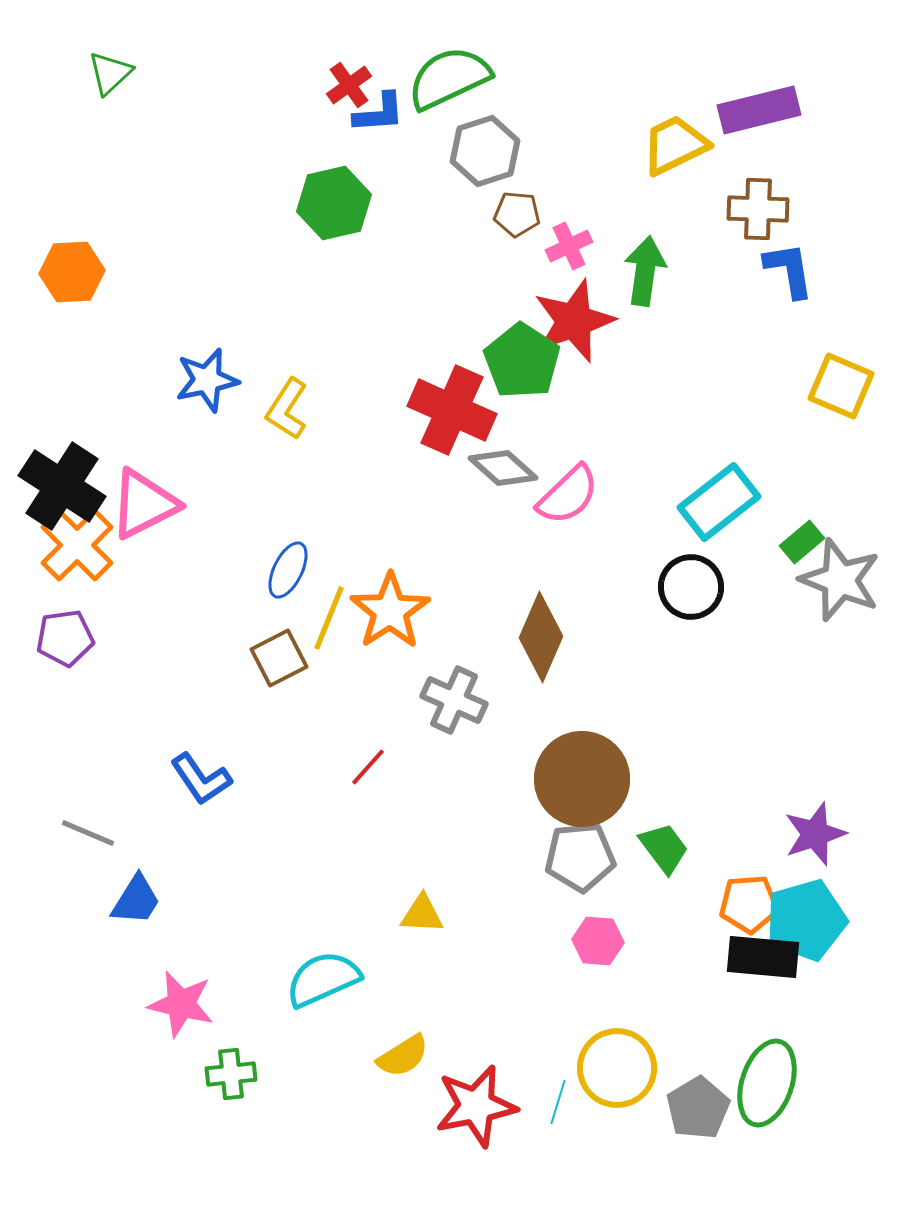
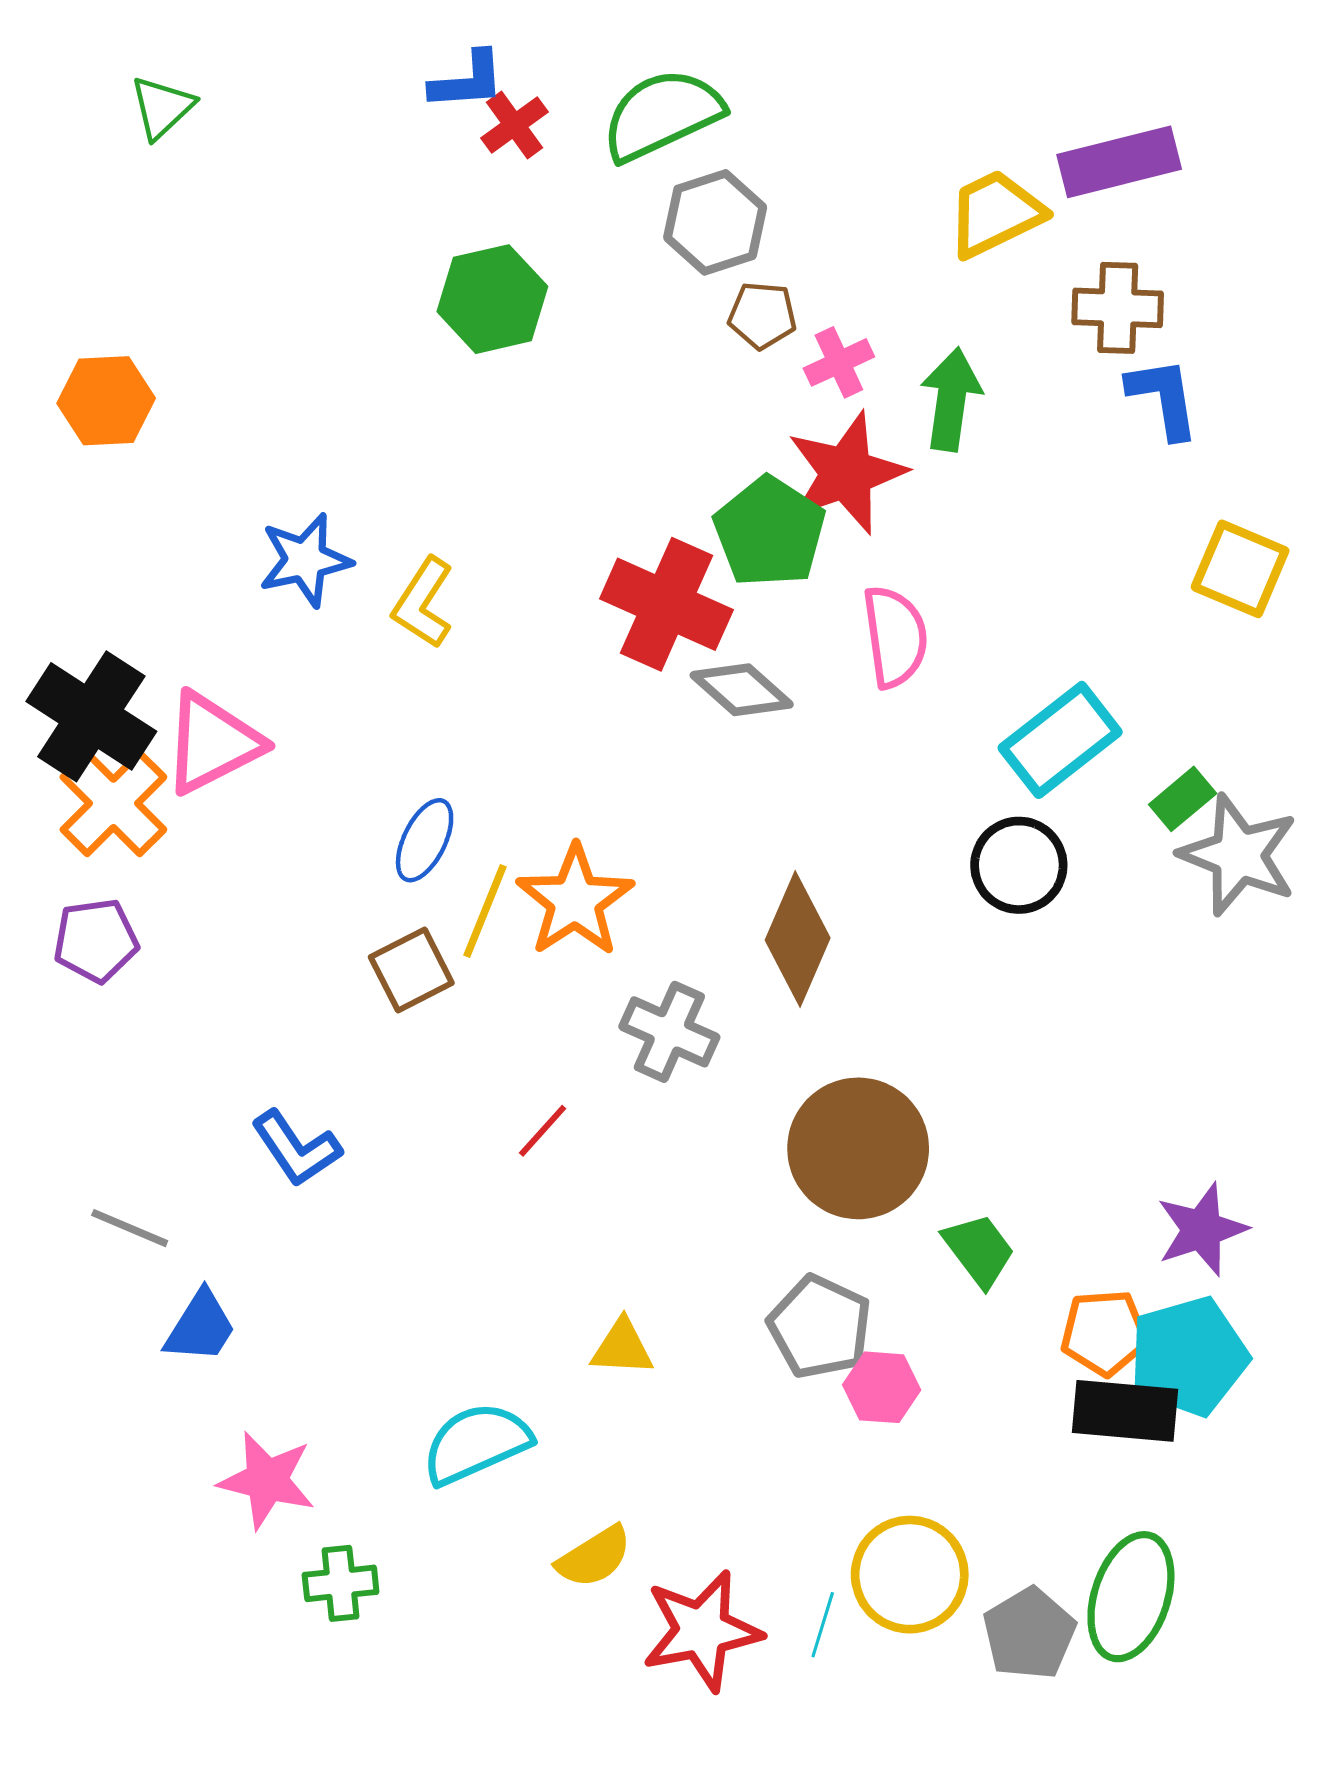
blue L-shape: (379, 113) -> (467, 81), moved
pink semicircle: (568, 495) -> (895, 637), moved, turned -54
gray pentagon: (580, 857) -> (820, 1327), moved, turned 30

